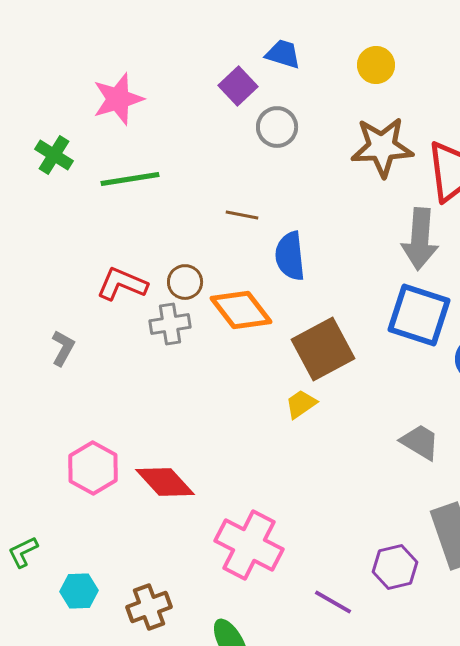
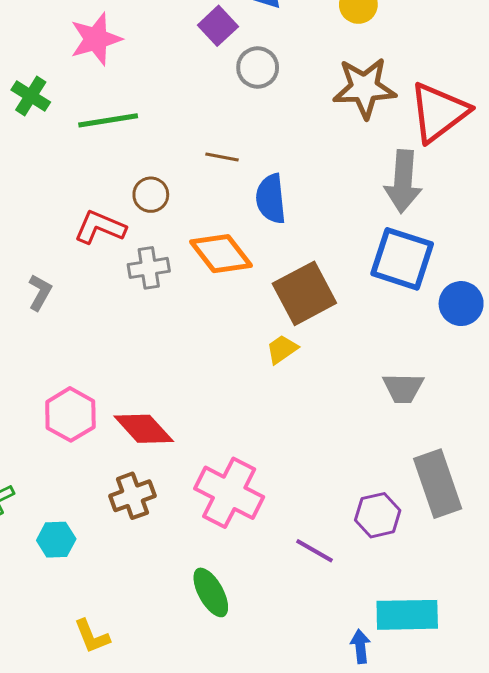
brown circle: (185, 282) -> (151, 195), moved
gray trapezoid: (420, 442) -> (403, 388), turned 150
brown cross: (149, 607) -> (132, 496), moved

